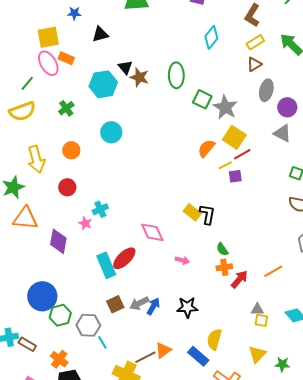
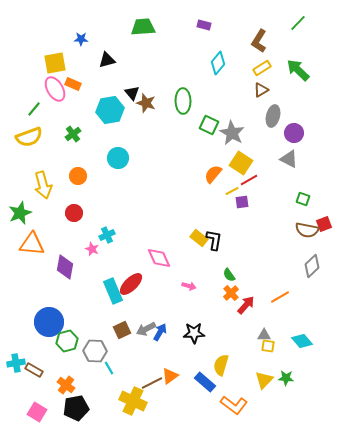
orange cross: (224, 267) -> (231, 293), turned -35
green star: (282, 364) -> (286, 378), moved

